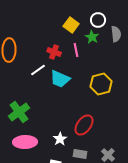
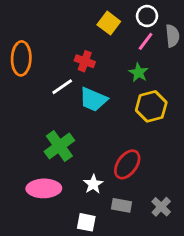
green star: (92, 37) -> (139, 73), moved
pink line: (76, 50) -> (146, 41), moved, turned 48
green cross: (19, 112) -> (59, 146), moved

